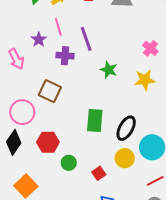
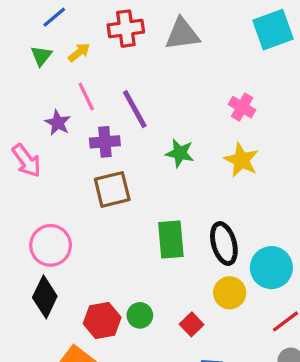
yellow star: (145, 80) -> (241, 160), turned -30
brown square: (50, 91) -> (112, 189), moved, turned -30
black ellipse: (126, 128) -> (224, 243), turned -35
red hexagon: (48, 142) -> (102, 320), moved

